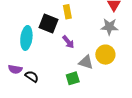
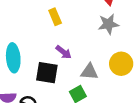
black square: (48, 23) -> (47, 73), moved
yellow circle: (105, 55) -> (121, 64), moved

